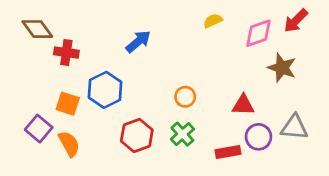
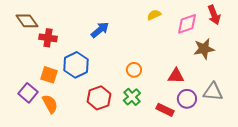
red arrow: (296, 21) -> (214, 15), turned -66
brown star: (282, 68) -> (204, 49), turned -30
red rectangle: (228, 152) -> (165, 110), turned 36

